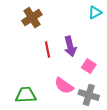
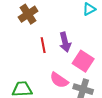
pink square: (89, 66) -> (83, 61), size x1.5

